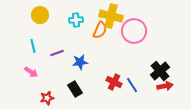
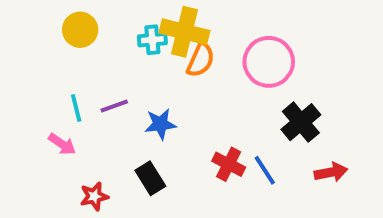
yellow cross: (111, 16) -> (184, 32), moved
cyan line: (33, 46) -> (76, 108), moved
black cross: (160, 71) -> (301, 122), moved

